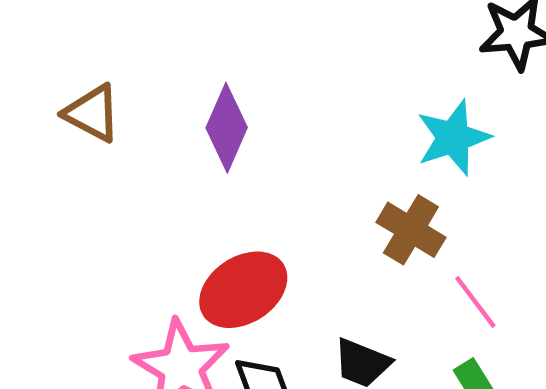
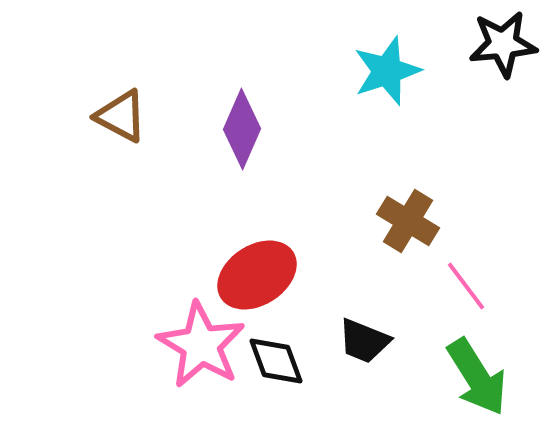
cyan star: (453, 138) -> (387, 71), moved

